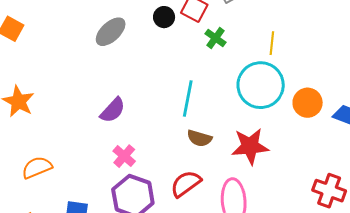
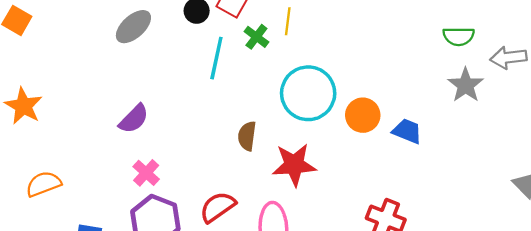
yellow line: (272, 43) -> (288, 21), moved
cyan line: (188, 99) -> (216, 58), moved
brown semicircle: (199, 138) -> (247, 136), moved, turned 80

